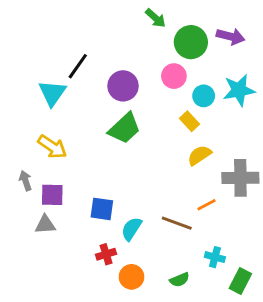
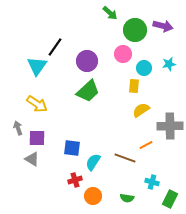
cyan star: (239, 90) -> (169, 64), size x0.6
yellow rectangle: (189, 121) -> (134, 86), turned 48
gray triangle: (45, 225) -> (32, 159), turned 35
green semicircle: (180, 280) -> (127, 198), turned 32

